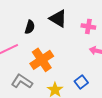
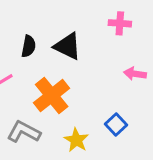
black triangle: (58, 19) -> (67, 46), moved
pink cross: (88, 26) -> (120, 23), moved

